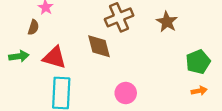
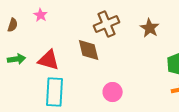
brown semicircle: (33, 27) -> (13, 25), moved

